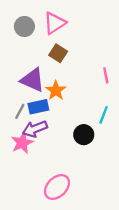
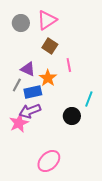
pink line: (106, 75) -> (69, 65), moved
purple triangle: (33, 80) -> (28, 69), size x0.7
gray line: (20, 111) -> (17, 85), moved

